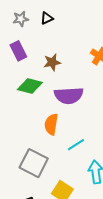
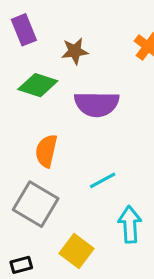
orange semicircle: (51, 124) -> (46, 151), moved

